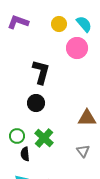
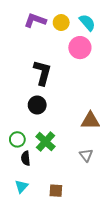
purple L-shape: (18, 22) -> (35, 20), moved

